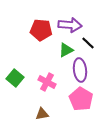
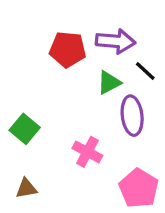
pink cross: (47, 82) -> (87, 152), moved
pink pentagon: (81, 99) -> (139, 188), moved
brown triangle: (42, 114) -> (26, 188), moved

